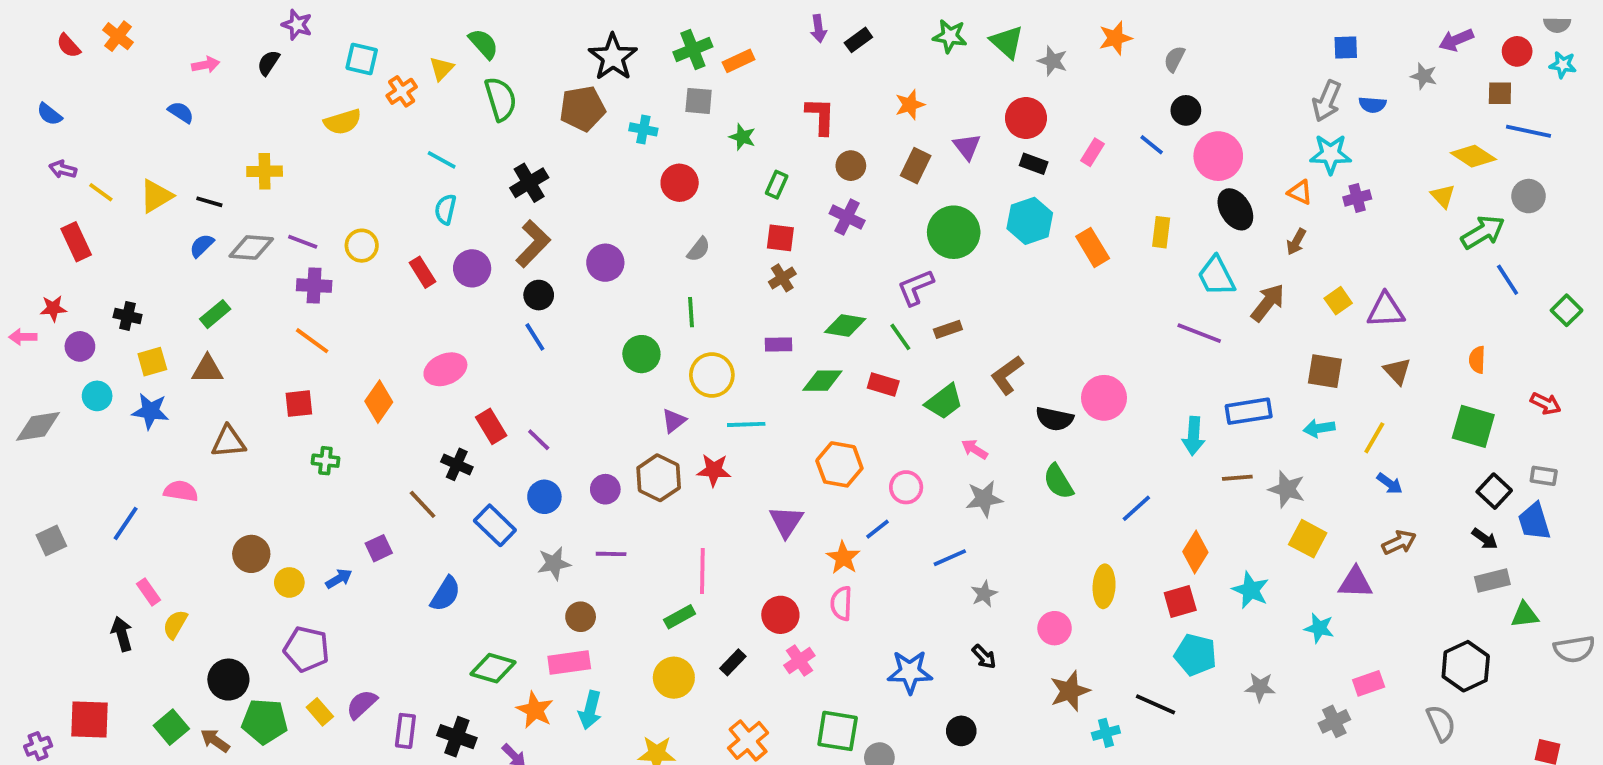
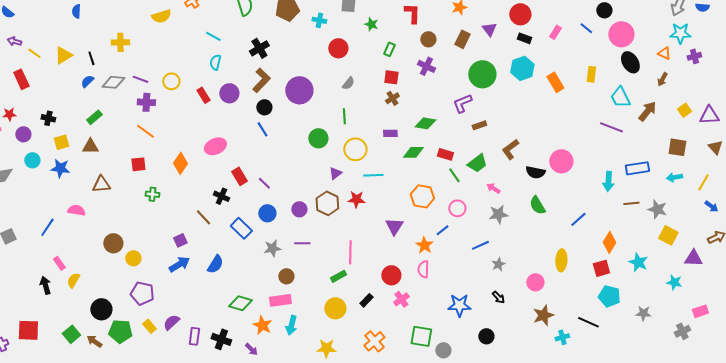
blue semicircle: (181, 112) -> (76, 11), turned -120
black line: (209, 202) -> (91, 58), turned 56
purple circle: (605, 263) -> (299, 90), size x1.4
green line: (900, 337) -> (454, 175), moved
blue arrow: (339, 579) -> (179, 264), moved, size x1.5

